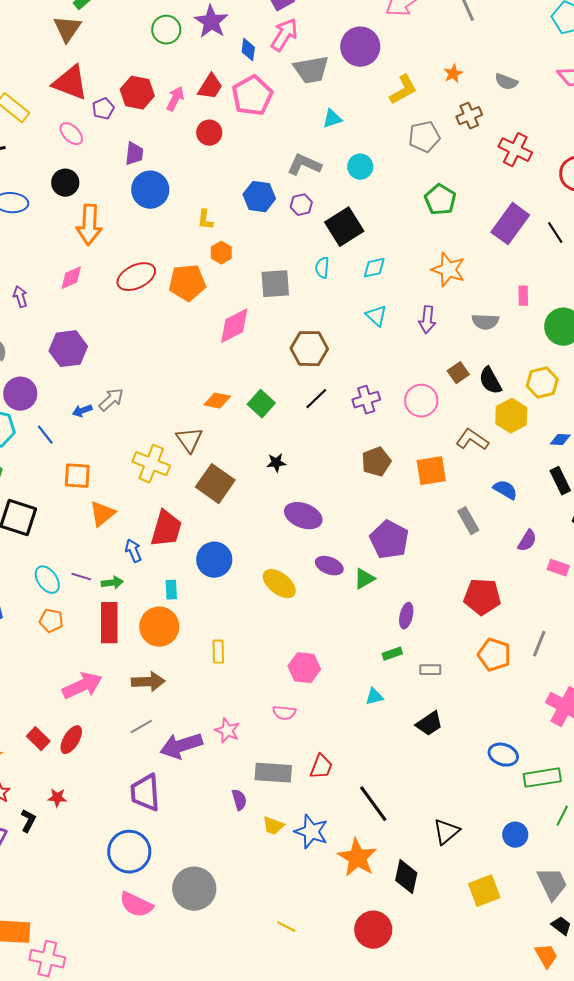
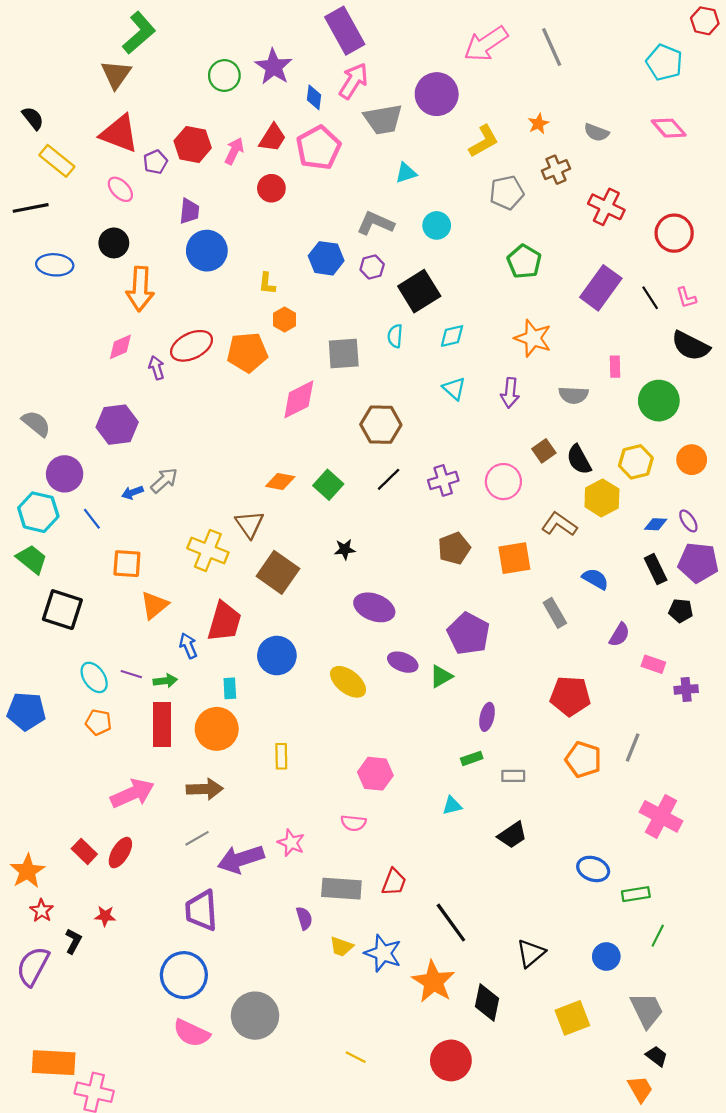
purple arrow: (20, 297) -> (156, 368), moved
green rectangle: (542, 778) -> (636, 894), size x0.7

